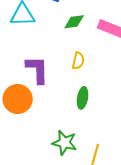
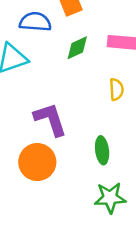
yellow semicircle: (78, 61) -> (116, 89), moved
green ellipse: (83, 98) -> (102, 150), moved

